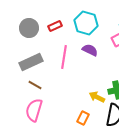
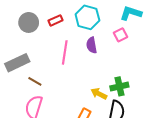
purple semicircle: (90, 50) -> (92, 45), turned -126
gray rectangle: (31, 62) -> (17, 63), moved

